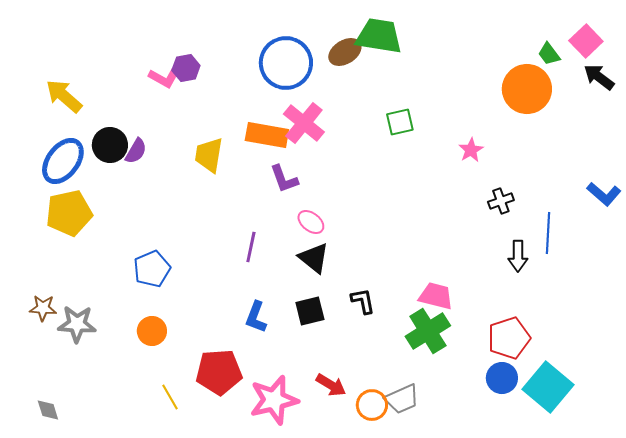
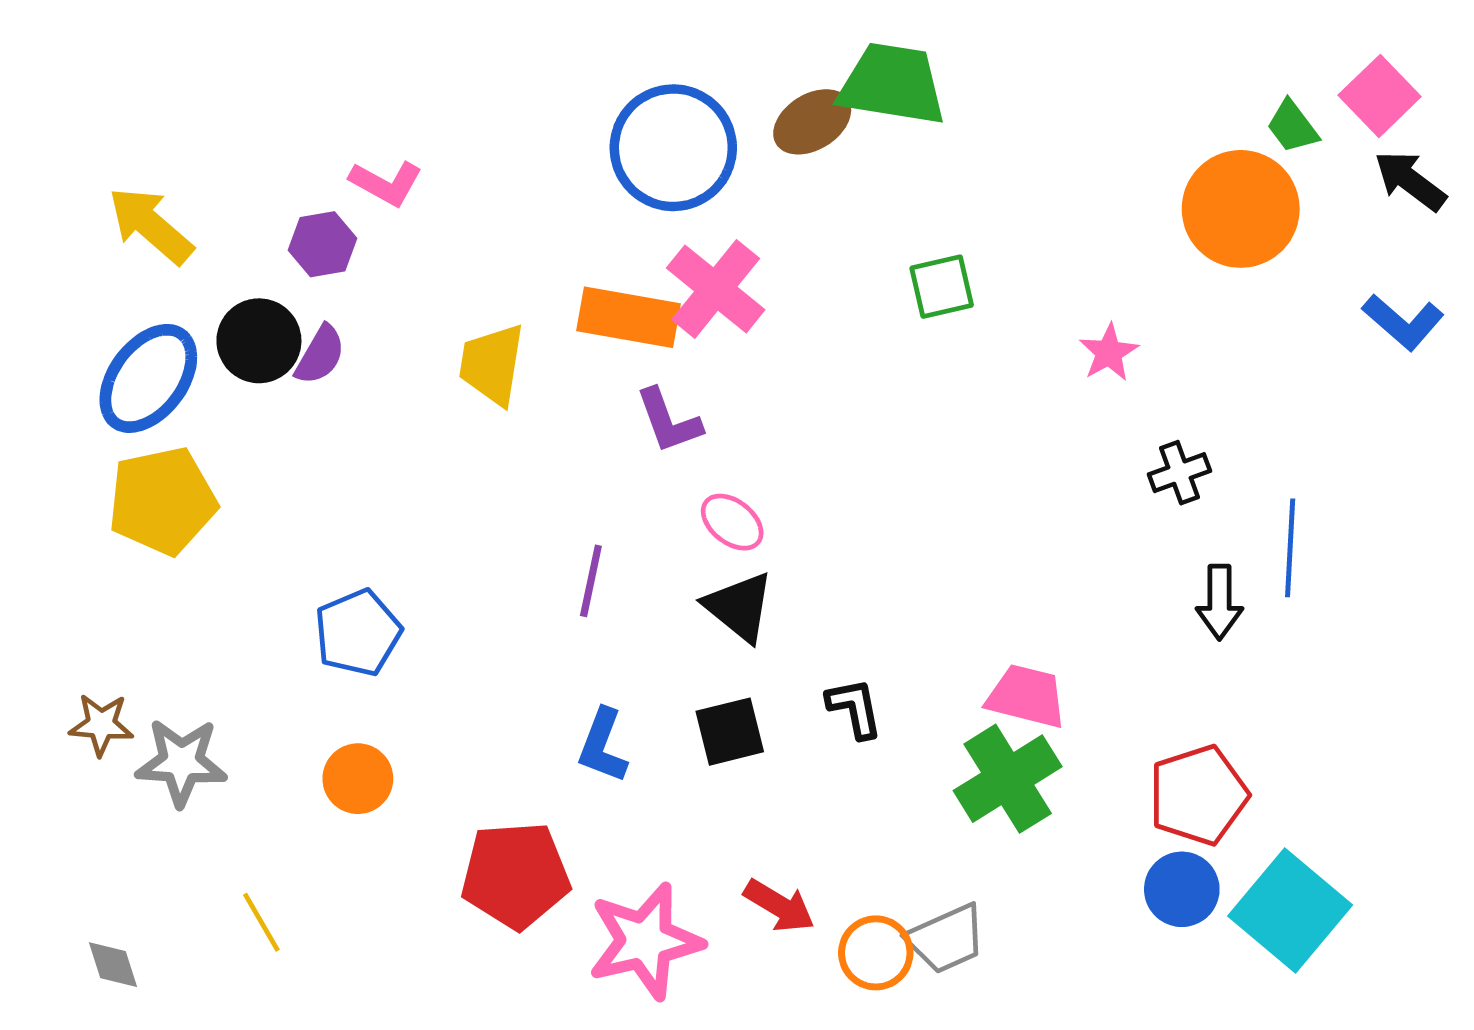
purple hexagon: (186, 68) -> (323, 244), moved
blue L-shape: (604, 194) -> (1403, 322), moved
yellow line: (170, 397) -> (261, 922), moved

